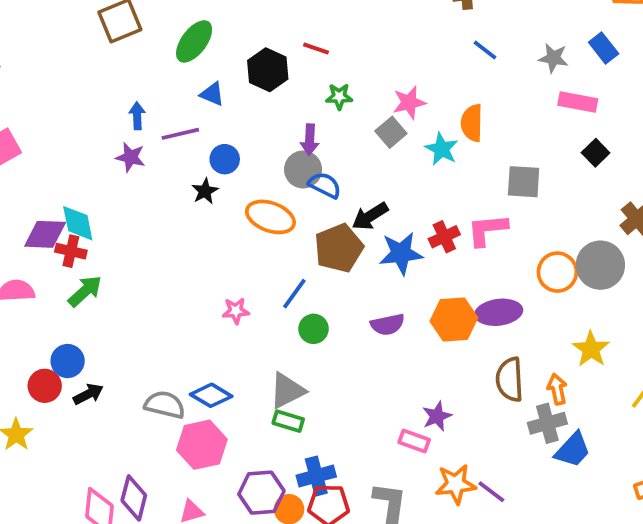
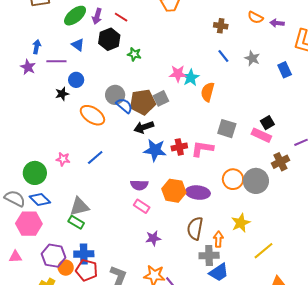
red line: (316, 49) -> (121, 17), moved
gray star: (553, 58) -> (252, 58), moved
green star: (339, 97) -> (134, 54), moved
pink rectangle: (578, 102) -> (261, 135), moved
gray square: (391, 132) -> (161, 98), moved
purple arrow: (310, 140) -> (97, 16), moved
cyan star: (442, 149) -> (191, 78), moved
brown pentagon: (339, 248) -> (143, 102), moved
green circle: (313, 329) -> (35, 173), moved, size x1.5
pink rectangle: (414, 441) -> (142, 206), moved

